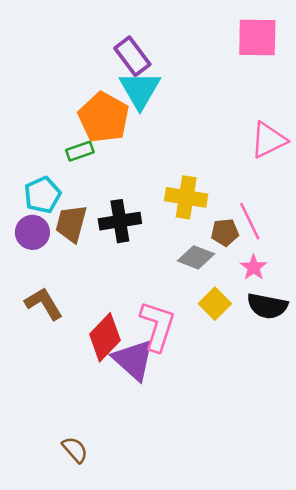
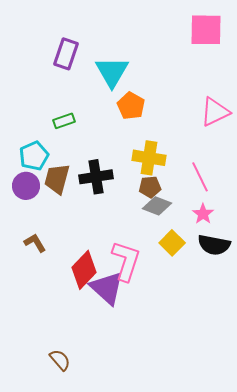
purple rectangle: (132, 56) -> (66, 54), moved, turned 56
orange pentagon: (104, 117) -> (131, 106), moved, size x0.7
brown pentagon: (225, 232) -> (150, 187), moved
brown L-shape: (44, 304) -> (35, 243), size x0.7

